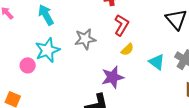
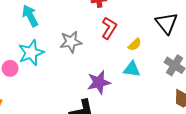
yellow semicircle: (127, 49) -> (135, 44), moved
cyan triangle: (157, 62) -> (132, 69), moved, turned -30

